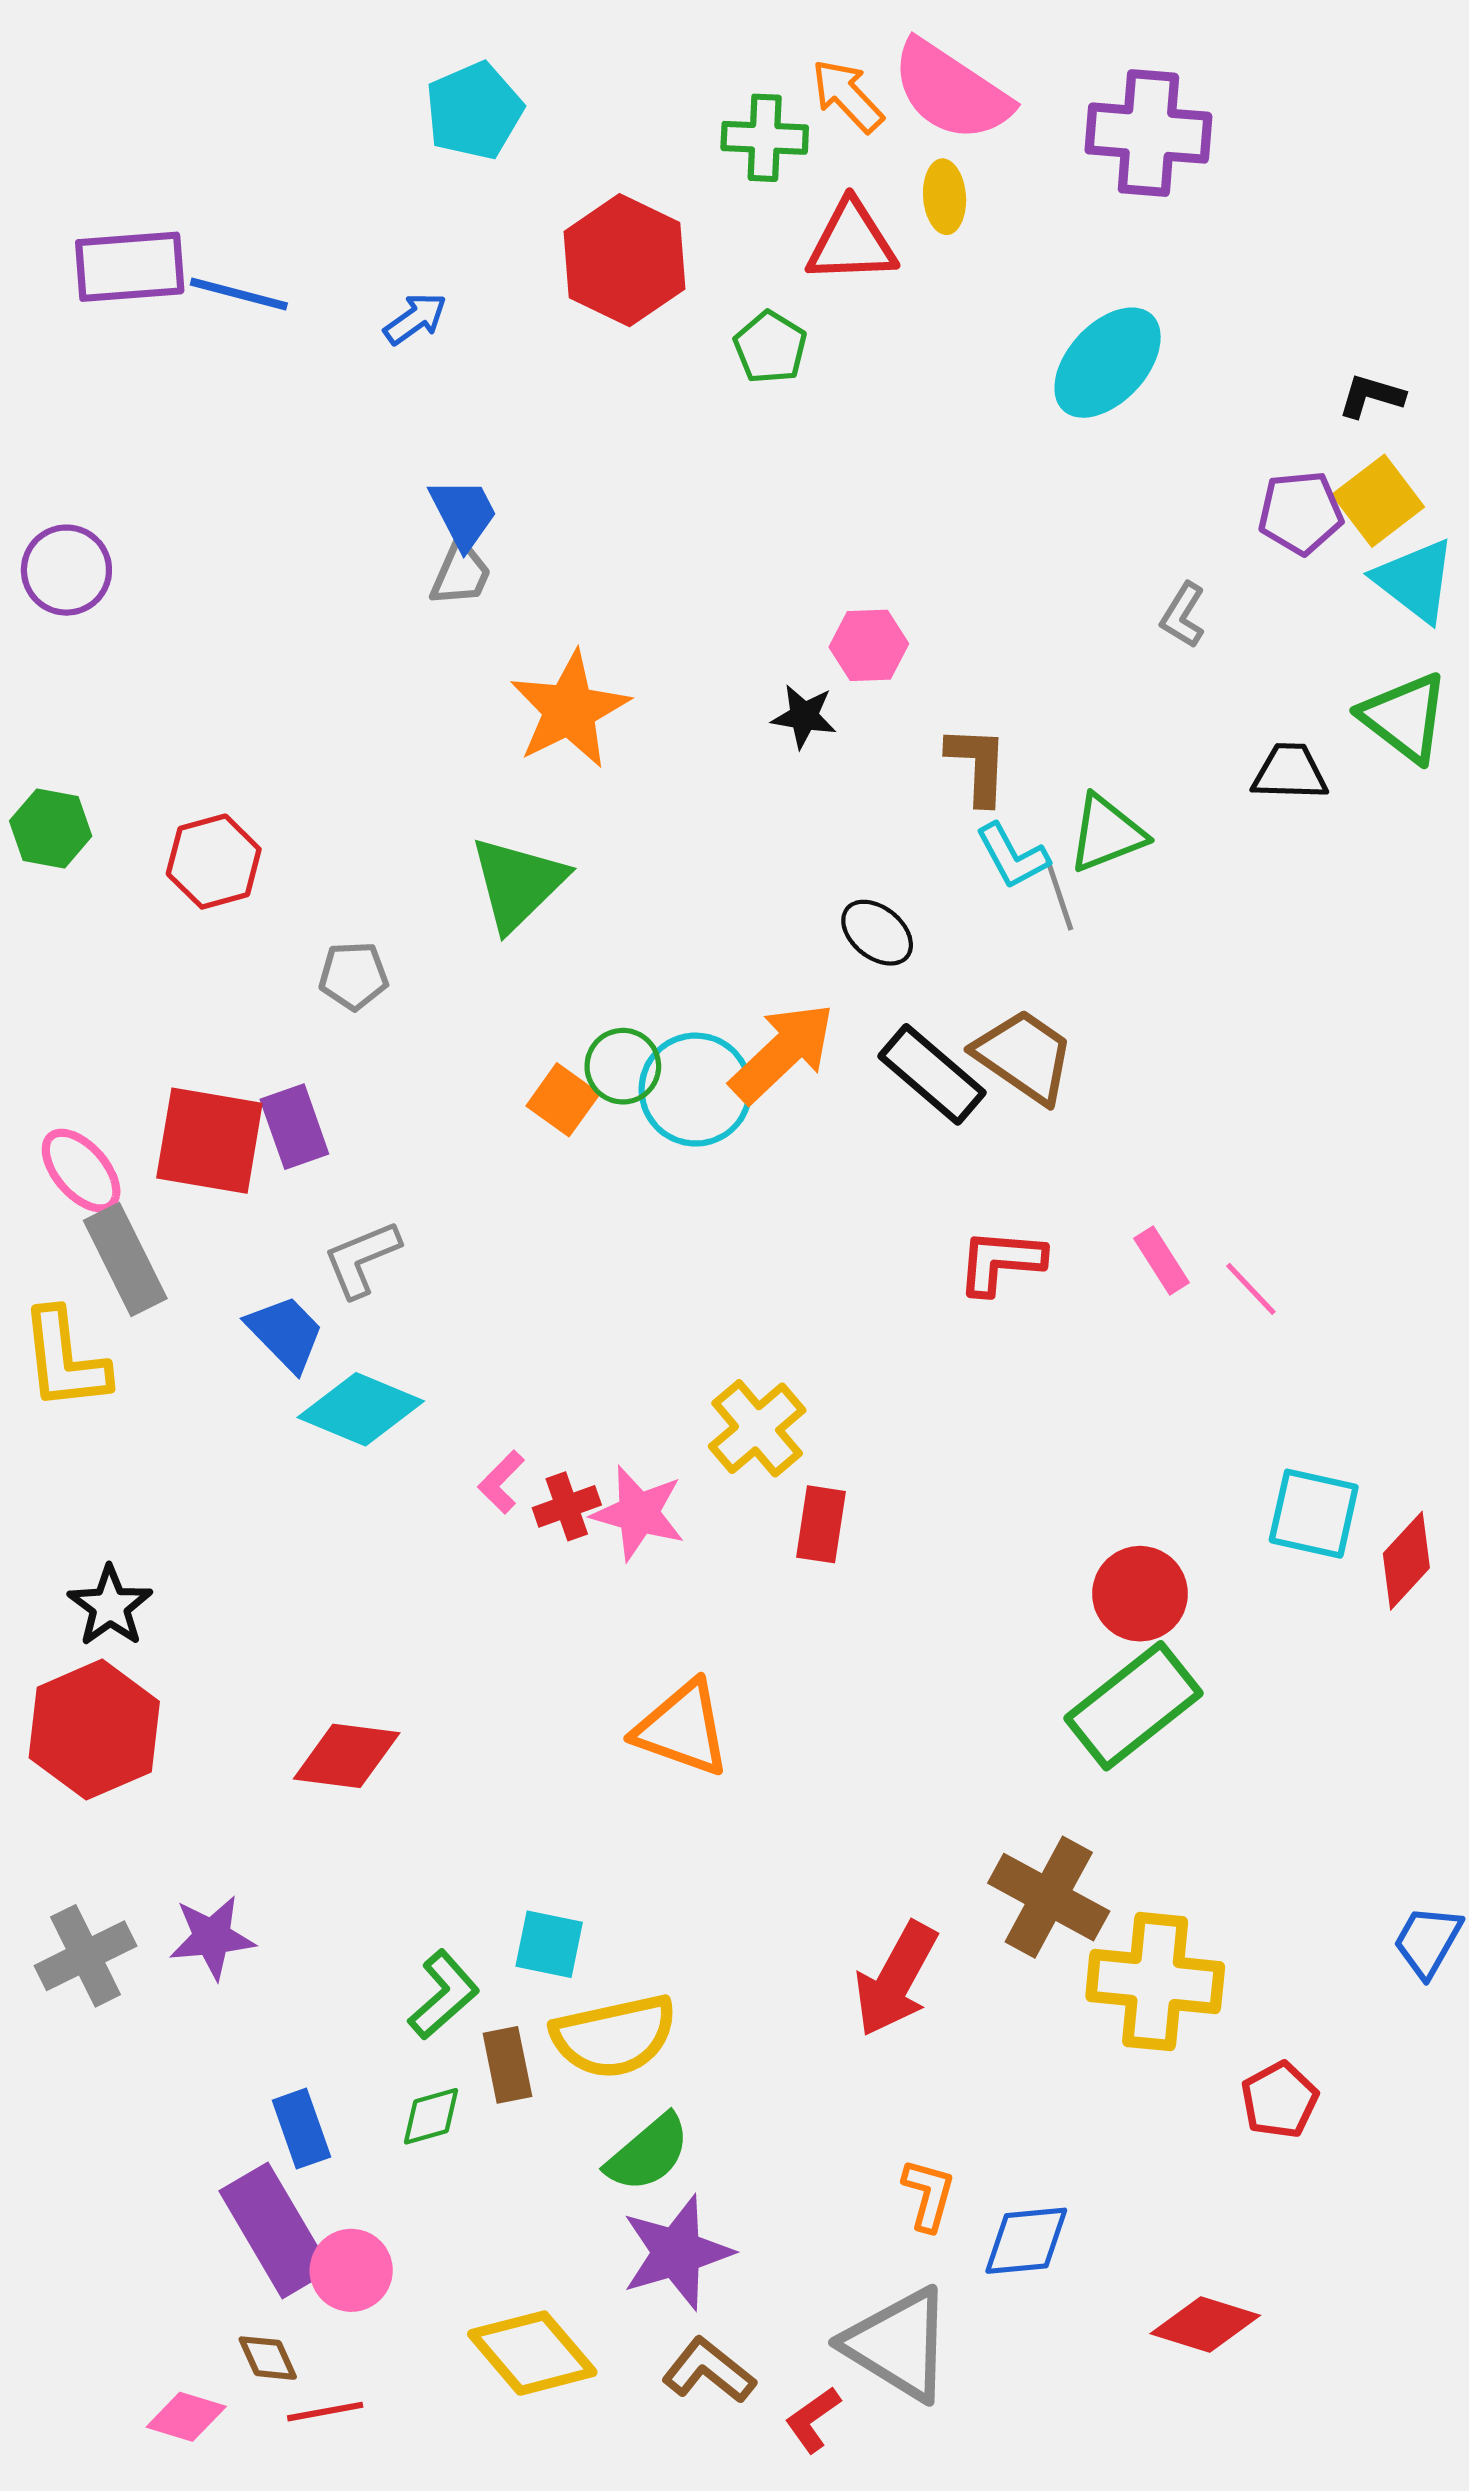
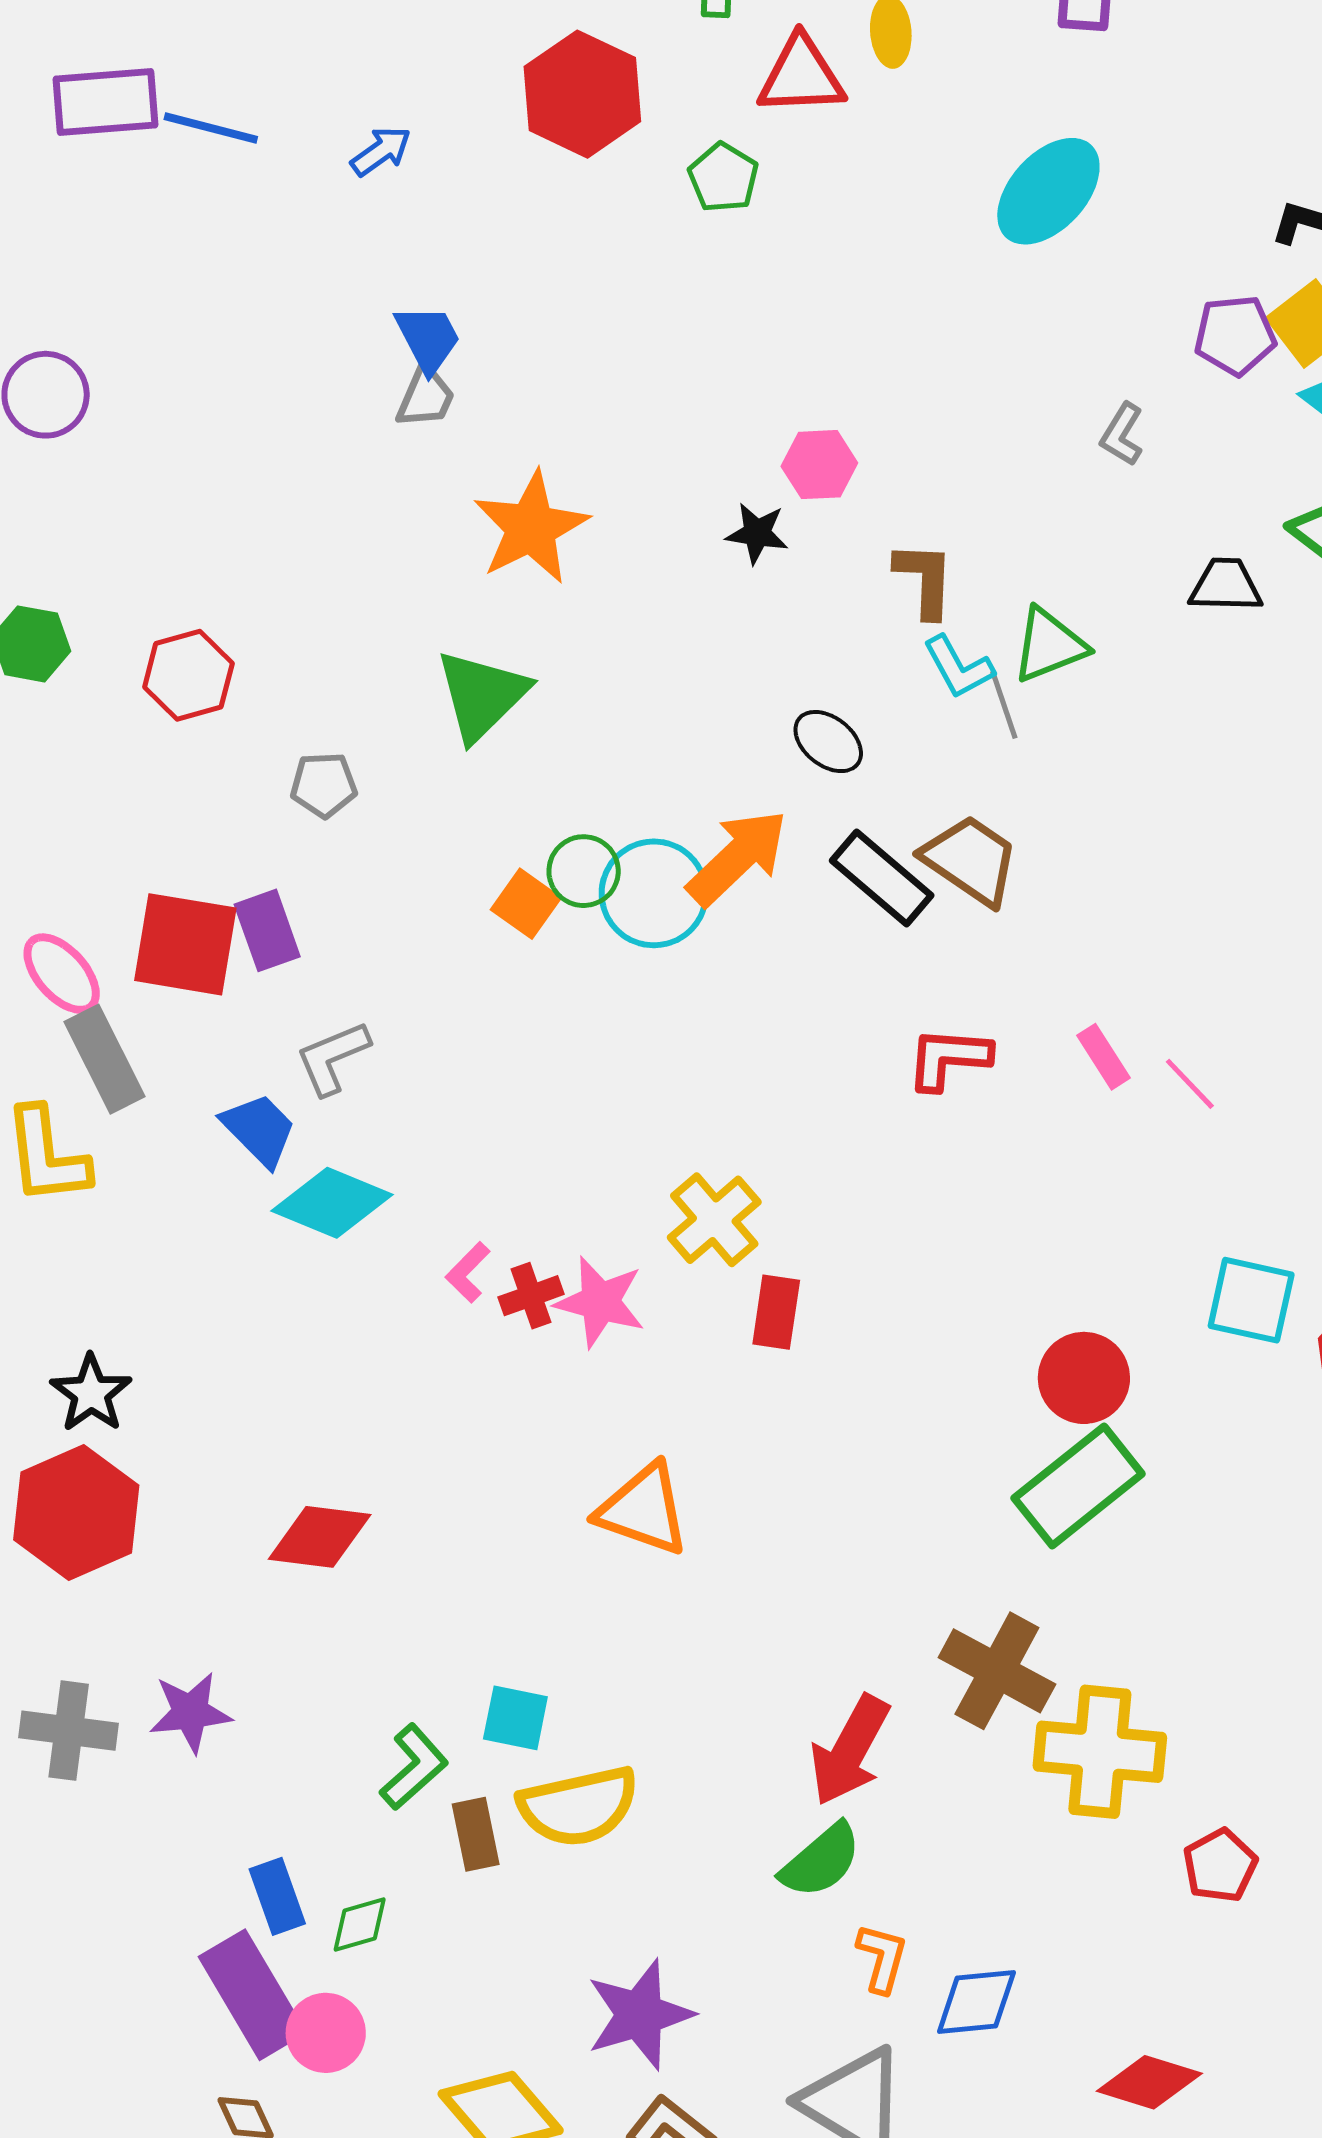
gray cross: (85, 1956) -> (69, 1731), turned 34
green diamond: (431, 2116) -> (360, 1925), moved
green semicircle: (648, 2153) -> (821, 1861), moved

